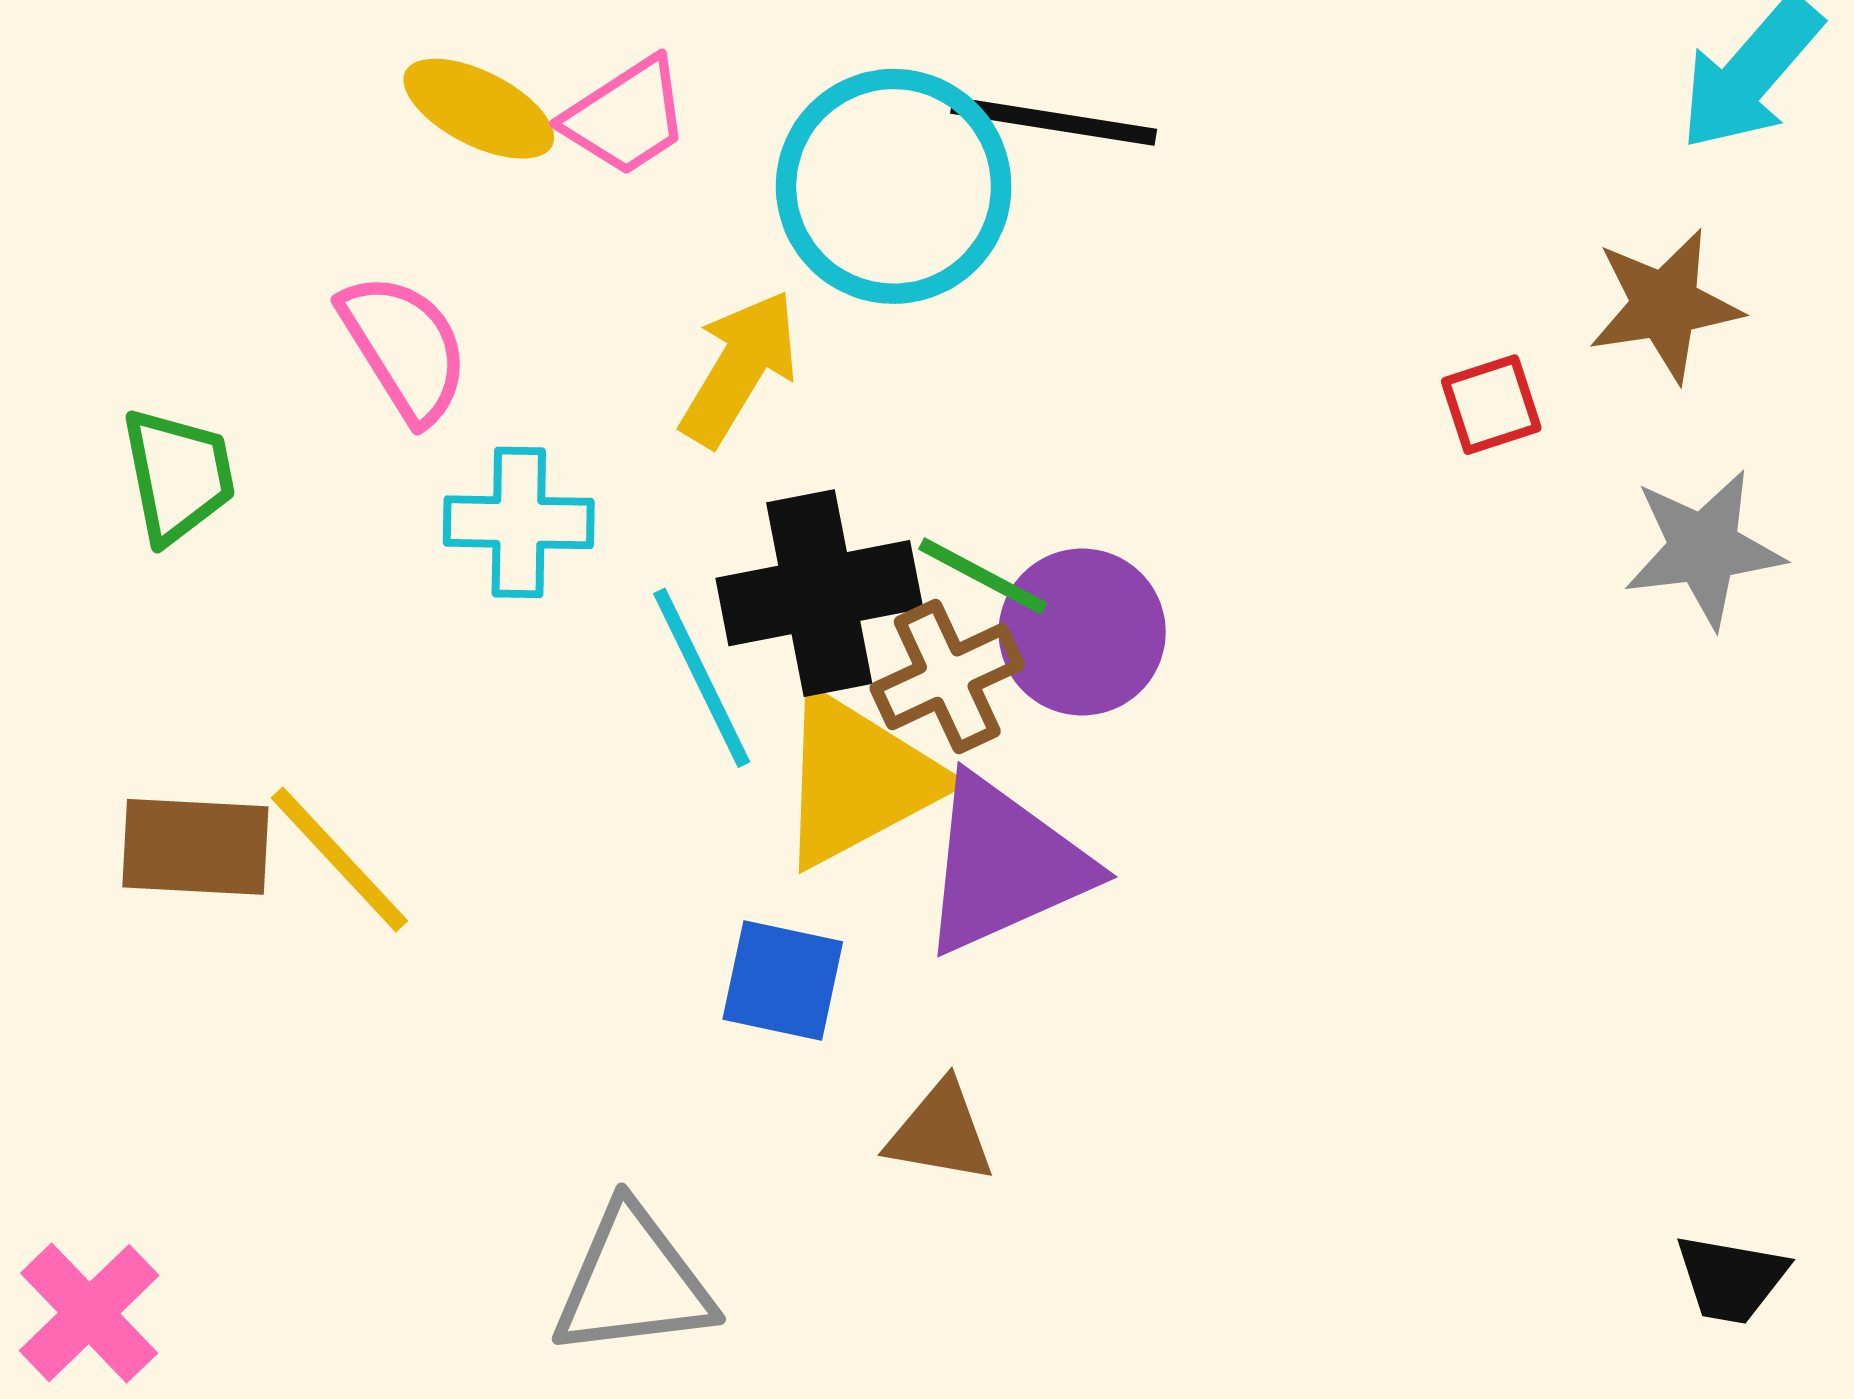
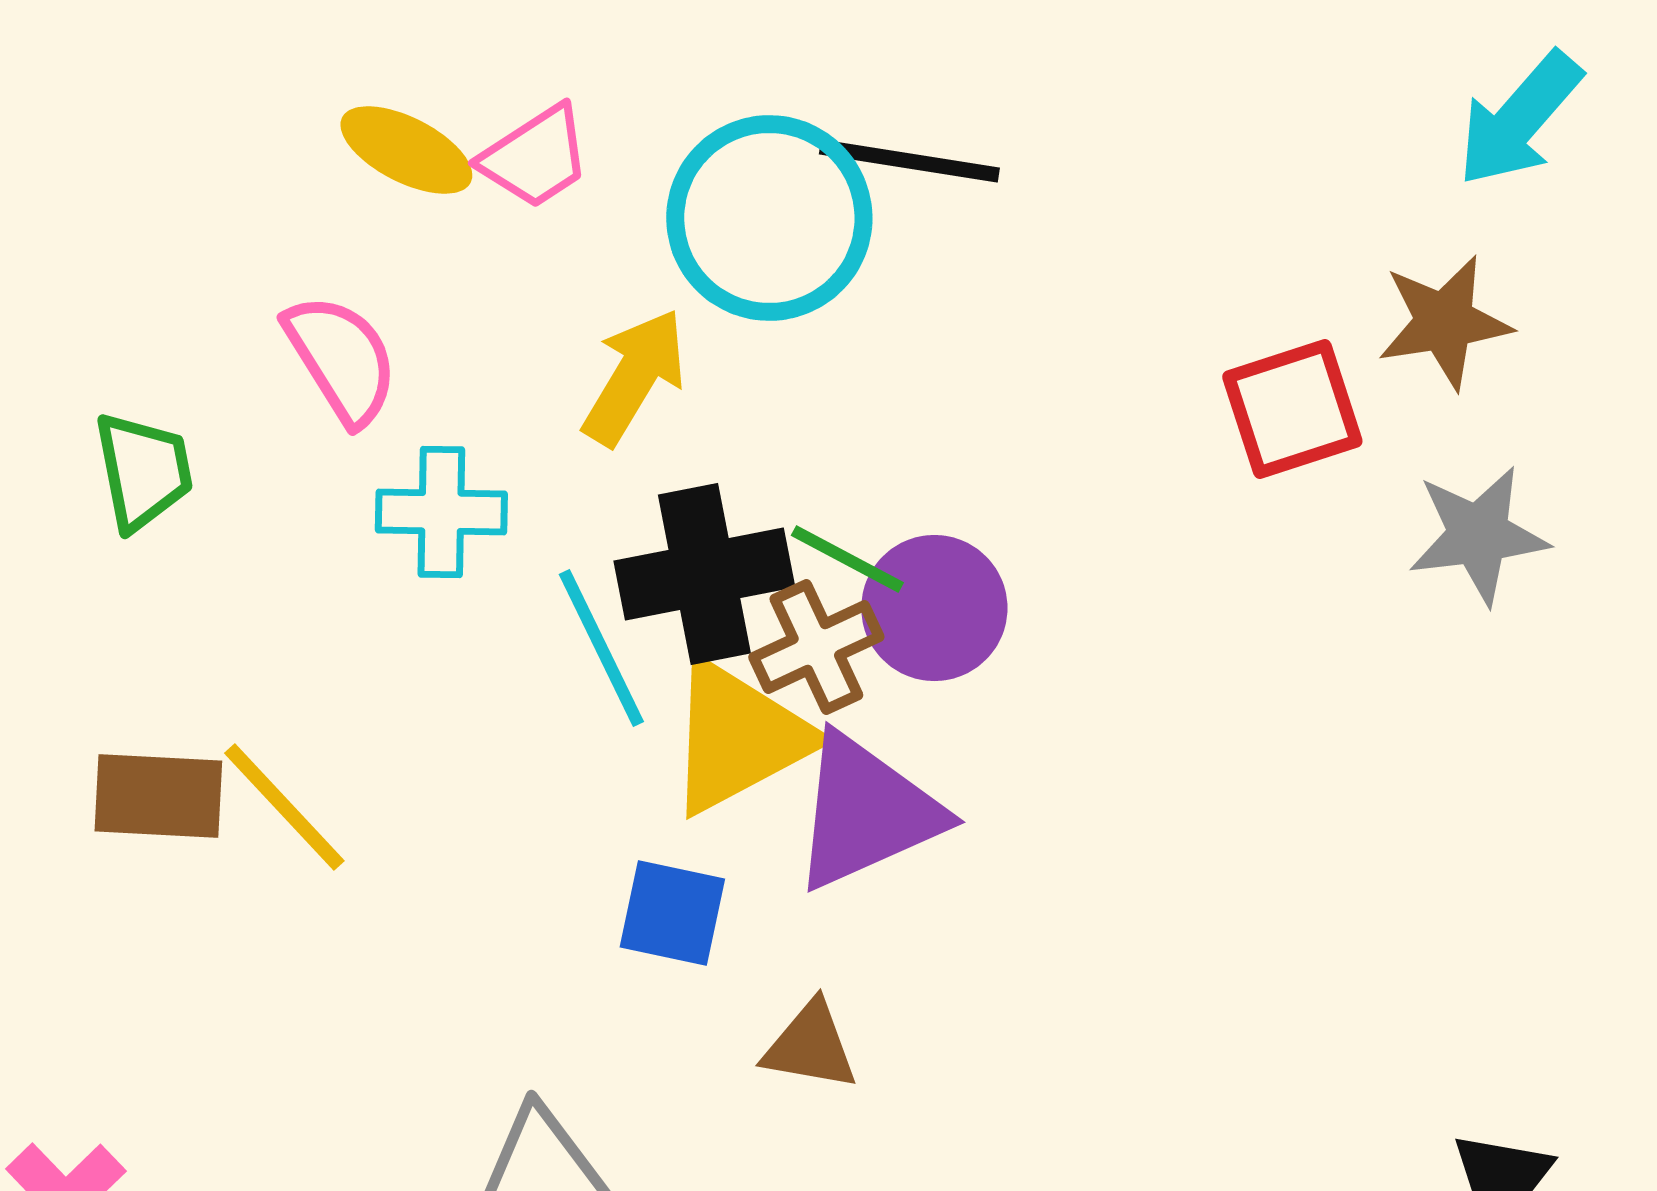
red square: (1491, 405) -> (1292, 409), size x1.6

